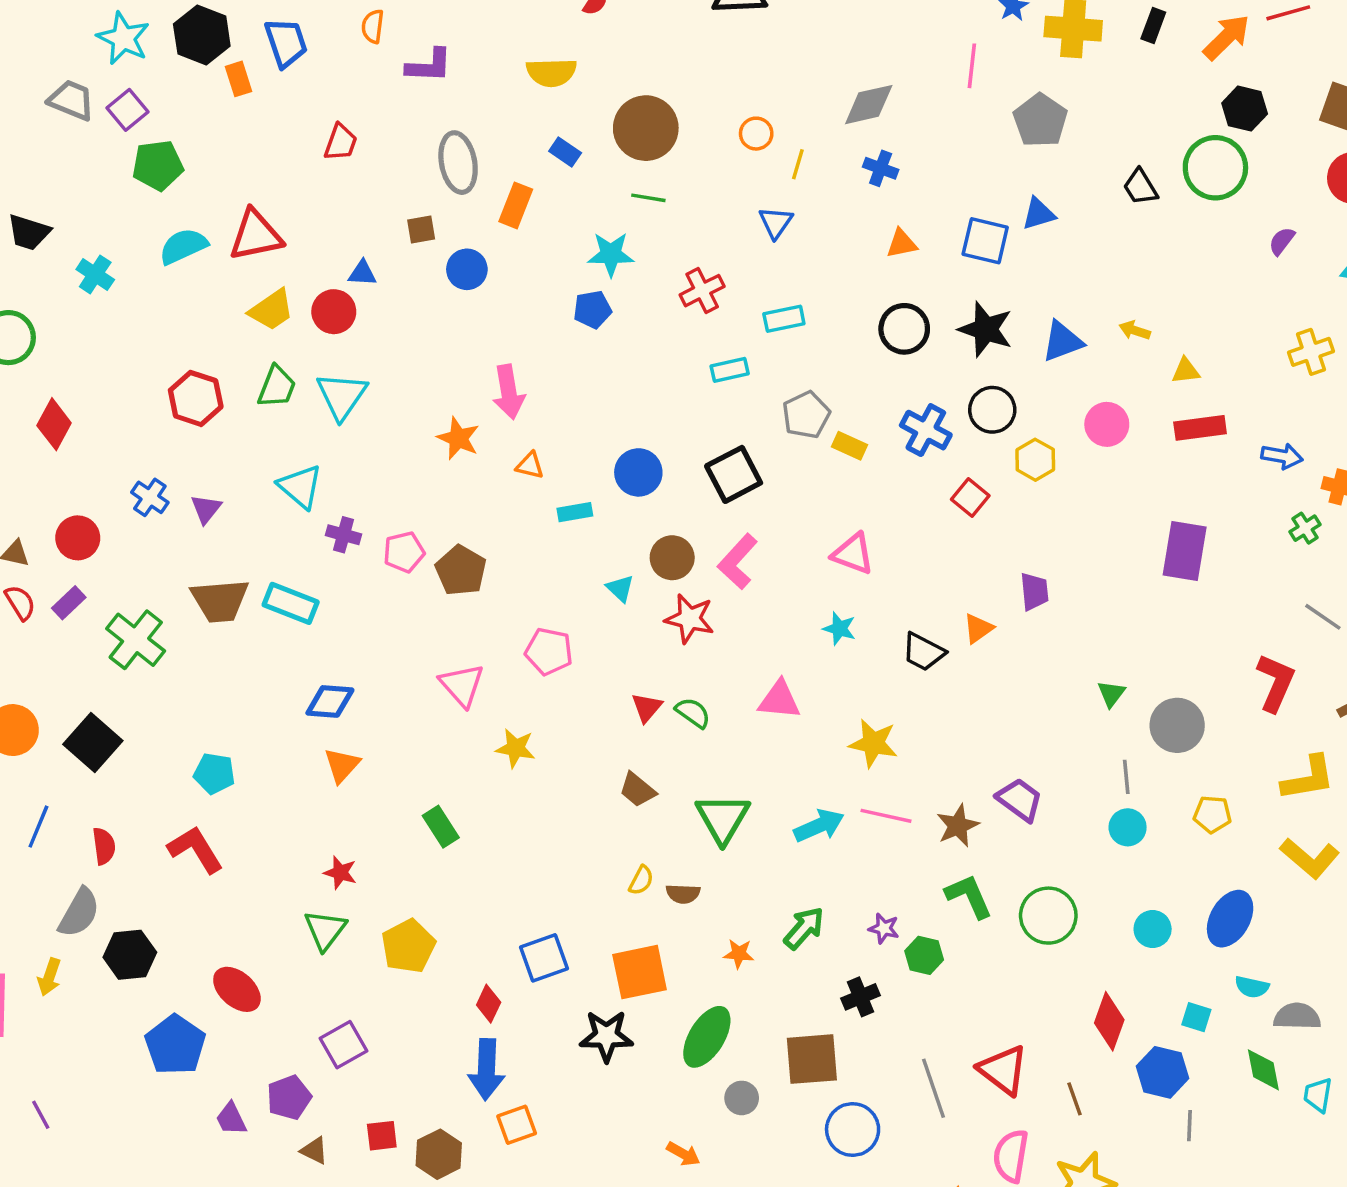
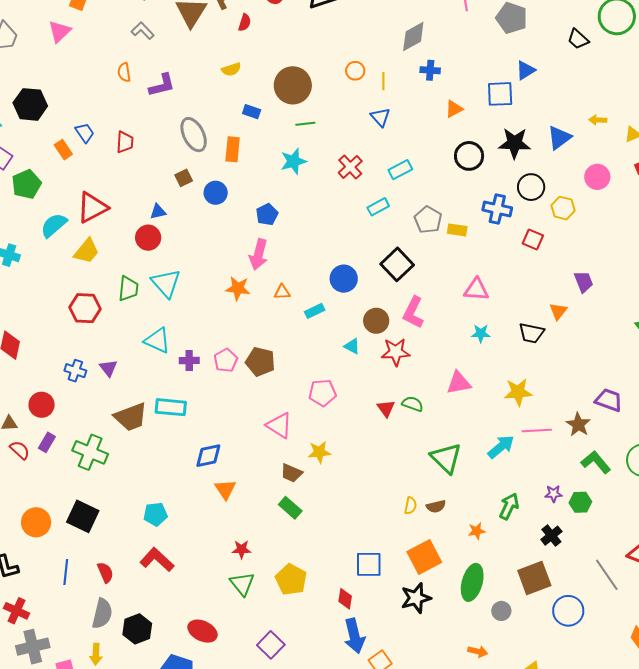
blue trapezoid: (286, 43) -> (85, 133), moved, size x0.7
yellow semicircle: (551, 72) -> (231, 69), size x0.7
orange rectangle: (238, 79) -> (63, 150), moved
blue pentagon: (592, 309) -> (267, 214), moved
yellow trapezoid: (272, 310) -> (87, 251), moved
pink arrow: (509, 392) -> (258, 254), turned 40
brown trapezoid: (637, 790) -> (291, 473), moved
blue square: (544, 958) -> (369, 564), turned 36

